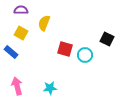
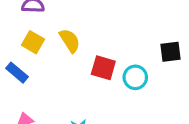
yellow semicircle: (44, 23) -> (70, 41), moved, turned 126
black square: (107, 39) -> (170, 52), turned -32

